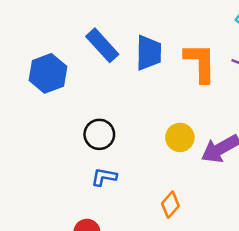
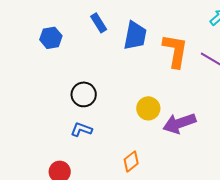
blue rectangle: (102, 45) -> (99, 23), size x0.7
blue hexagon: (48, 73) -> (51, 38), size x0.7

